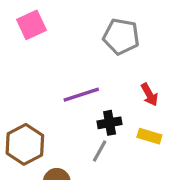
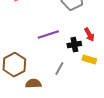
black cross: (110, 123) -> (74, 45), moved

